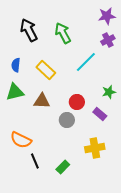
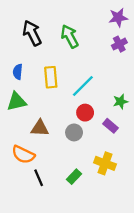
cyan line: (86, 62) -> (83, 86), moved
yellow rectangle: (46, 70) -> (51, 77), turned 42
brown triangle: (42, 101) -> (40, 128), moved
yellow cross: (95, 148) -> (105, 163), turned 30
green rectangle: (63, 167) -> (74, 177), moved

